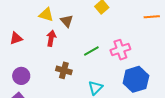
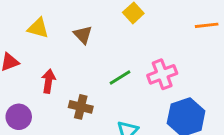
yellow triangle: (46, 15) -> (38, 28), moved
red arrow: (51, 38) -> (48, 81), moved

